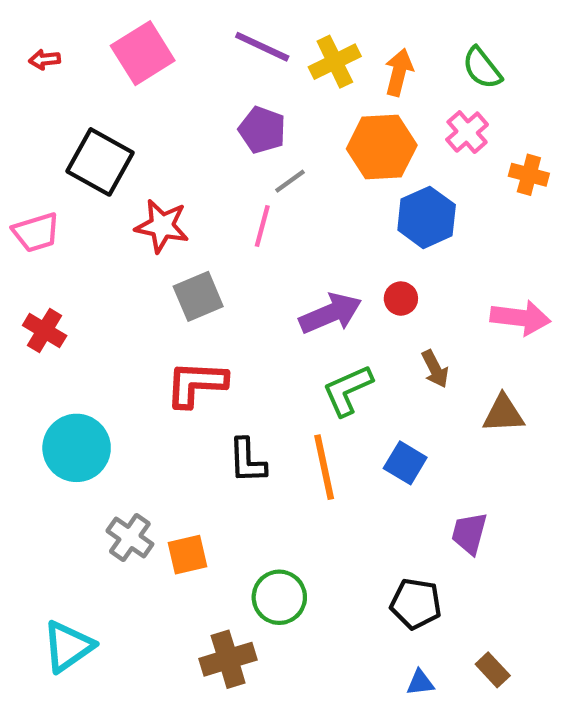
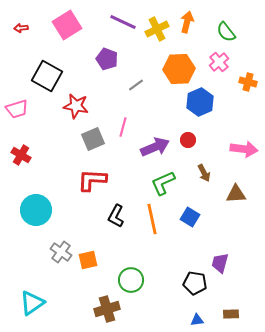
orange arrow: (399, 72) -> (187, 22), moved
purple pentagon: (262, 130) -> (107, 59), moved
pink line: (262, 226) -> (123, 127), moved
black L-shape: (247, 461) -> (116, 216), turned 30
purple trapezoid: (469, 533) -> (220, 263), moved
brown rectangle: (493, 670) -> (231, 314), turned -49

